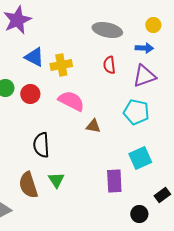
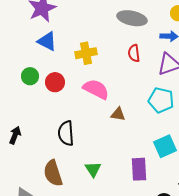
blue triangle: (34, 57) -> (47, 41), moved
green triangle: (56, 180) -> (93, 169), moved

